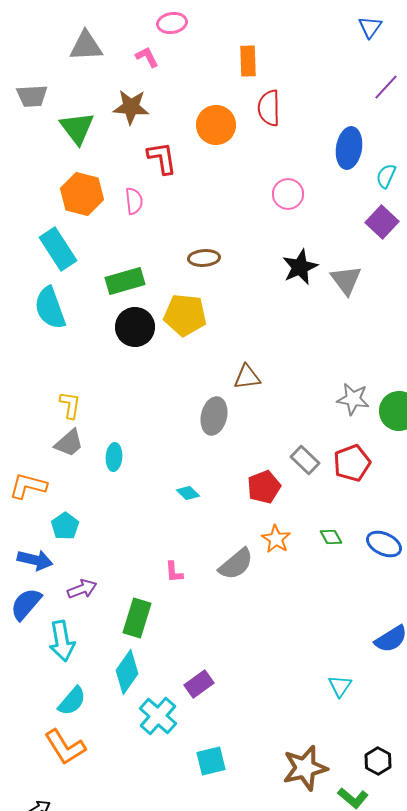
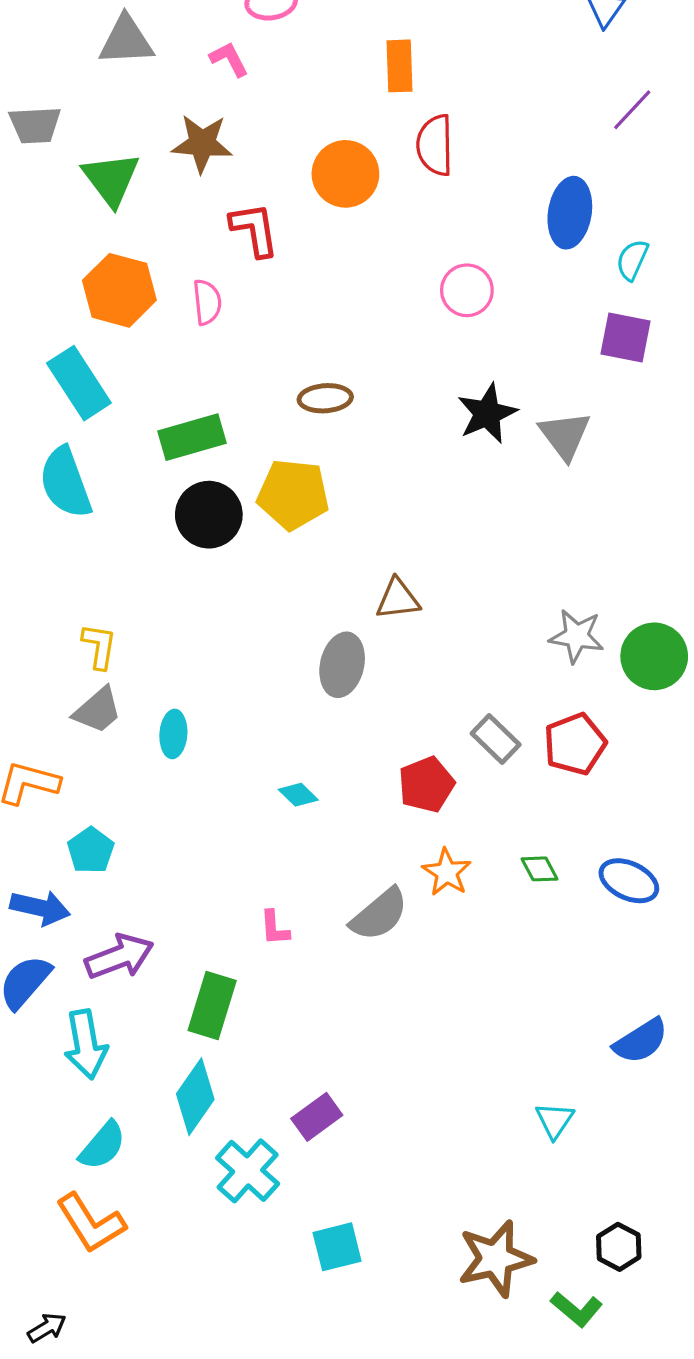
purple square: (382, 222) -> (626, 338), turned -32
purple arrow: (82, 589) -> (119, 957), size x1.4

